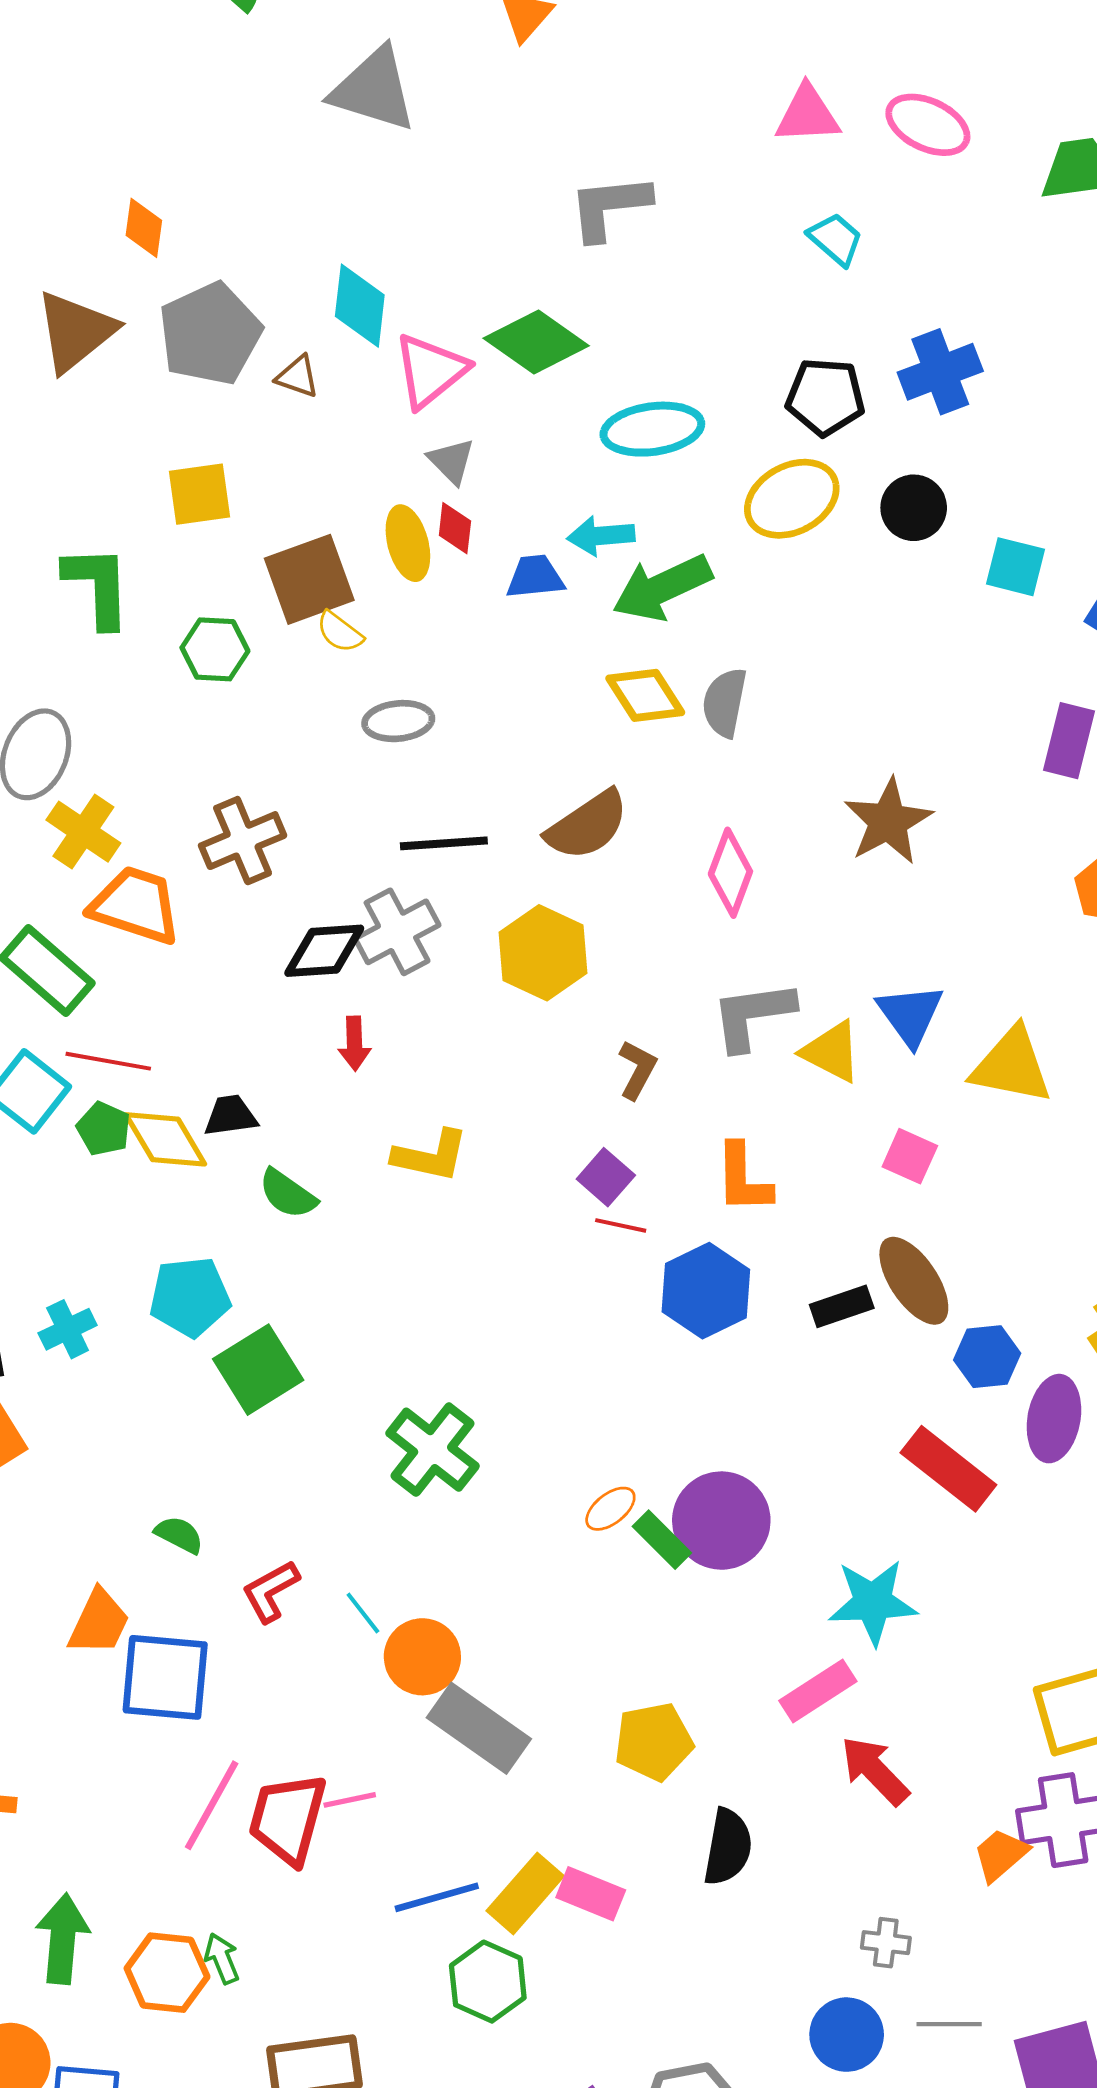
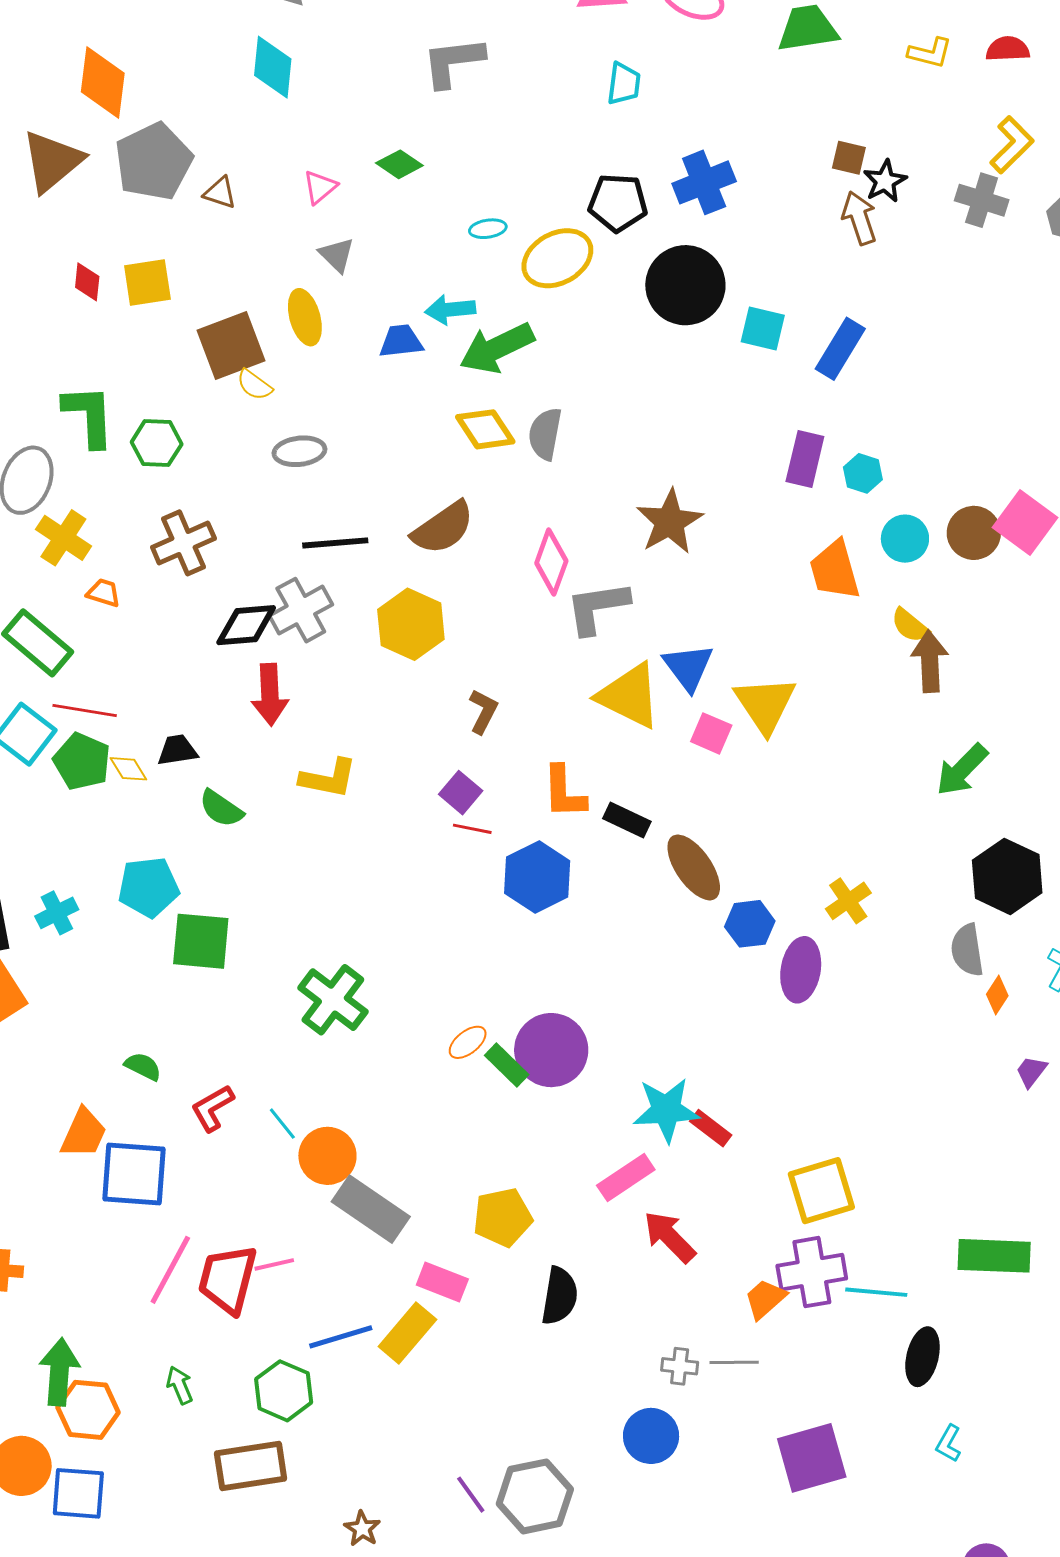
orange diamond: (144, 228) -> (103, 83), size x1.6
cyan trapezoid: (836, 239) -> (624, 84), turned 57
cyan diamond: (360, 306) -> (273, 67), moved
green diamond: (536, 342) -> (399, 164), size x0.6
pink triangle: (430, 371) -> (320, 187), size x0.6
cyan ellipse: (652, 429) -> (488, 229), size x0.5
yellow ellipse: (792, 499) -> (557, 258), moved
black circle: (914, 508) -> (685, 285), size x1.6
red diamond: (455, 528) -> (87, 282), moved
green L-shape: (98, 586) -> (89, 416), moved
green hexagon: (215, 649) -> (157, 443), moved
orange trapezoid: (136, 905) -> (104, 593), size x0.5
gray L-shape: (753, 1015) -> (597, 607), moved
red arrow: (354, 1043) -> (270, 695), size x1.5
yellow triangle: (831, 1052) -> (629, 696), size x1.4
yellow triangle: (1012, 1066) -> (765, 704), turned 46
green pentagon: (104, 1129) -> (82, 761), size x1.4
yellow diamond: (165, 1139) -> (128, 769), size x0.6
pink square: (910, 1156) -> (711, 733), moved
black rectangle: (842, 1306) -> (627, 820), moved, turned 45
green square: (258, 1370) -> (201, 941), turned 38
red rectangle: (948, 1469) -> (711, 1128), moved, size x0.6
pink rectangle: (591, 1894) -> (442, 1282), moved
orange hexagon: (167, 1973) -> (88, 1410), moved
green hexagon: (488, 1982) -> (284, 1391), moved
gray line: (949, 2024) -> (734, 1362), moved

